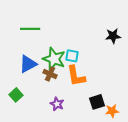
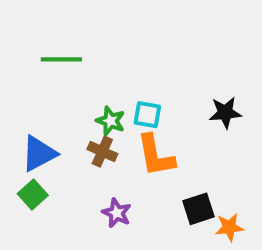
black star: (113, 36) -> (225, 113), moved
green star: (54, 59) -> (111, 121), size x0.6
blue triangle: (28, 64) -> (39, 154), moved

